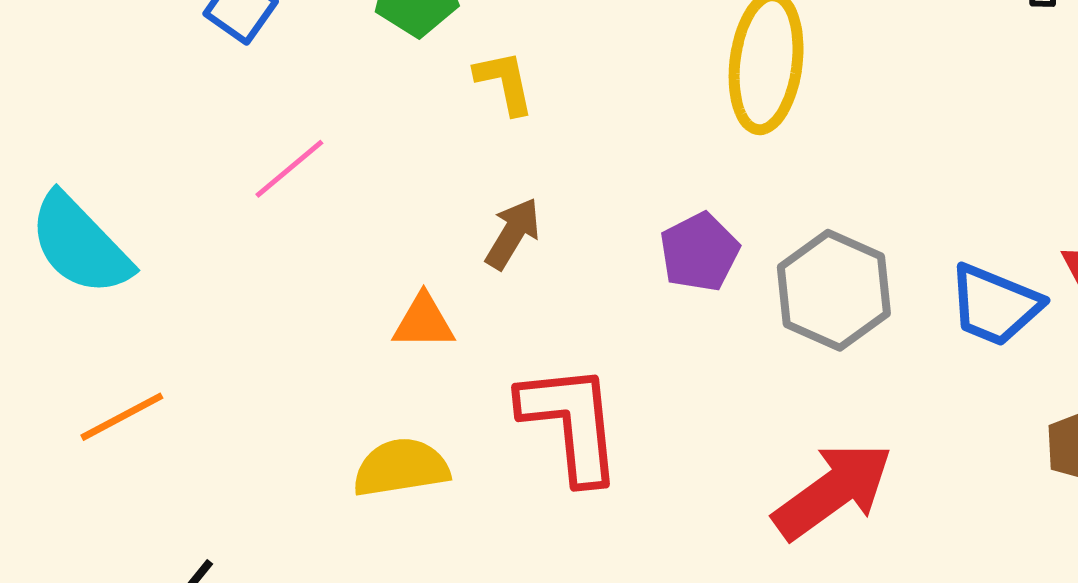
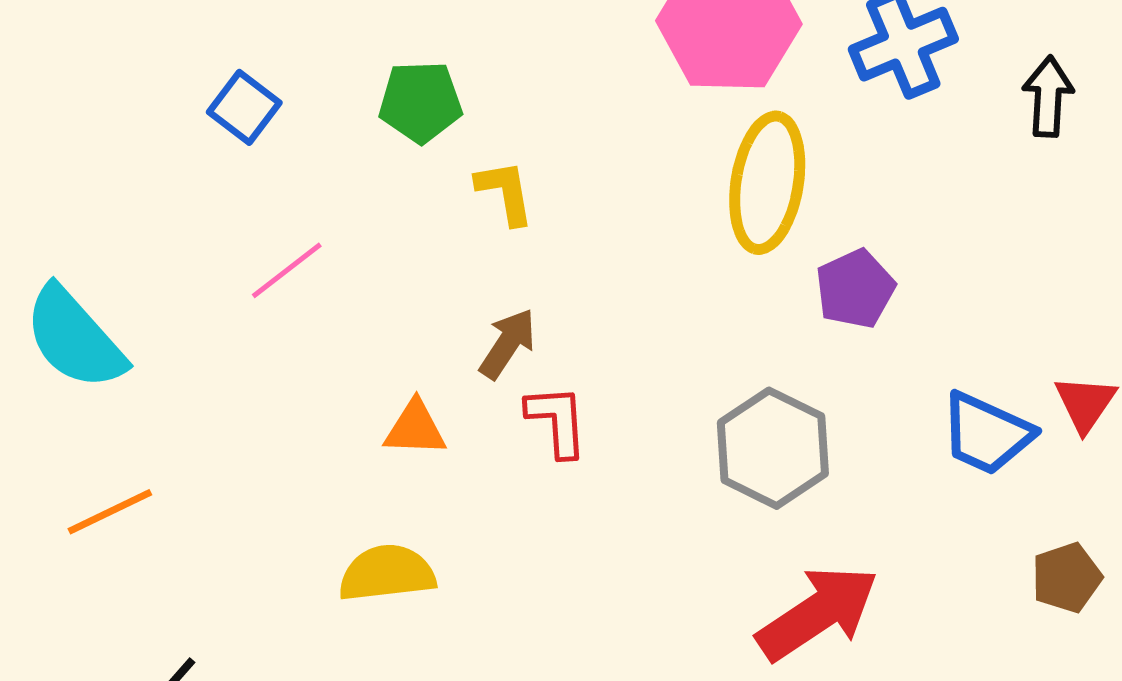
purple pentagon: (699, 252) -> (855, 289), moved
gray hexagon: (834, 290) -> (773, 448), moved
red L-shape: (571, 423) -> (557, 421), moved, size x0.6

